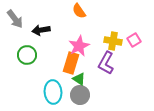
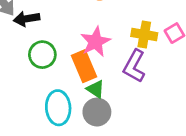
black arrow: (41, 30) -> (27, 19), moved
green circle: (27, 55) -> (42, 55), moved
orange rectangle: (71, 63) -> (84, 66), turned -40

